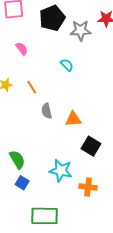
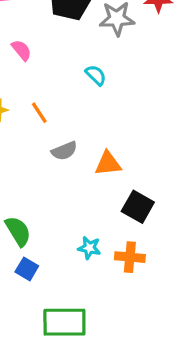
gray semicircle: (47, 111) -> (64, 151), turned -98
cyan star: (61, 171) -> (89, 248), size x0.6
orange cross: (88, 187) -> (130, 257), moved

